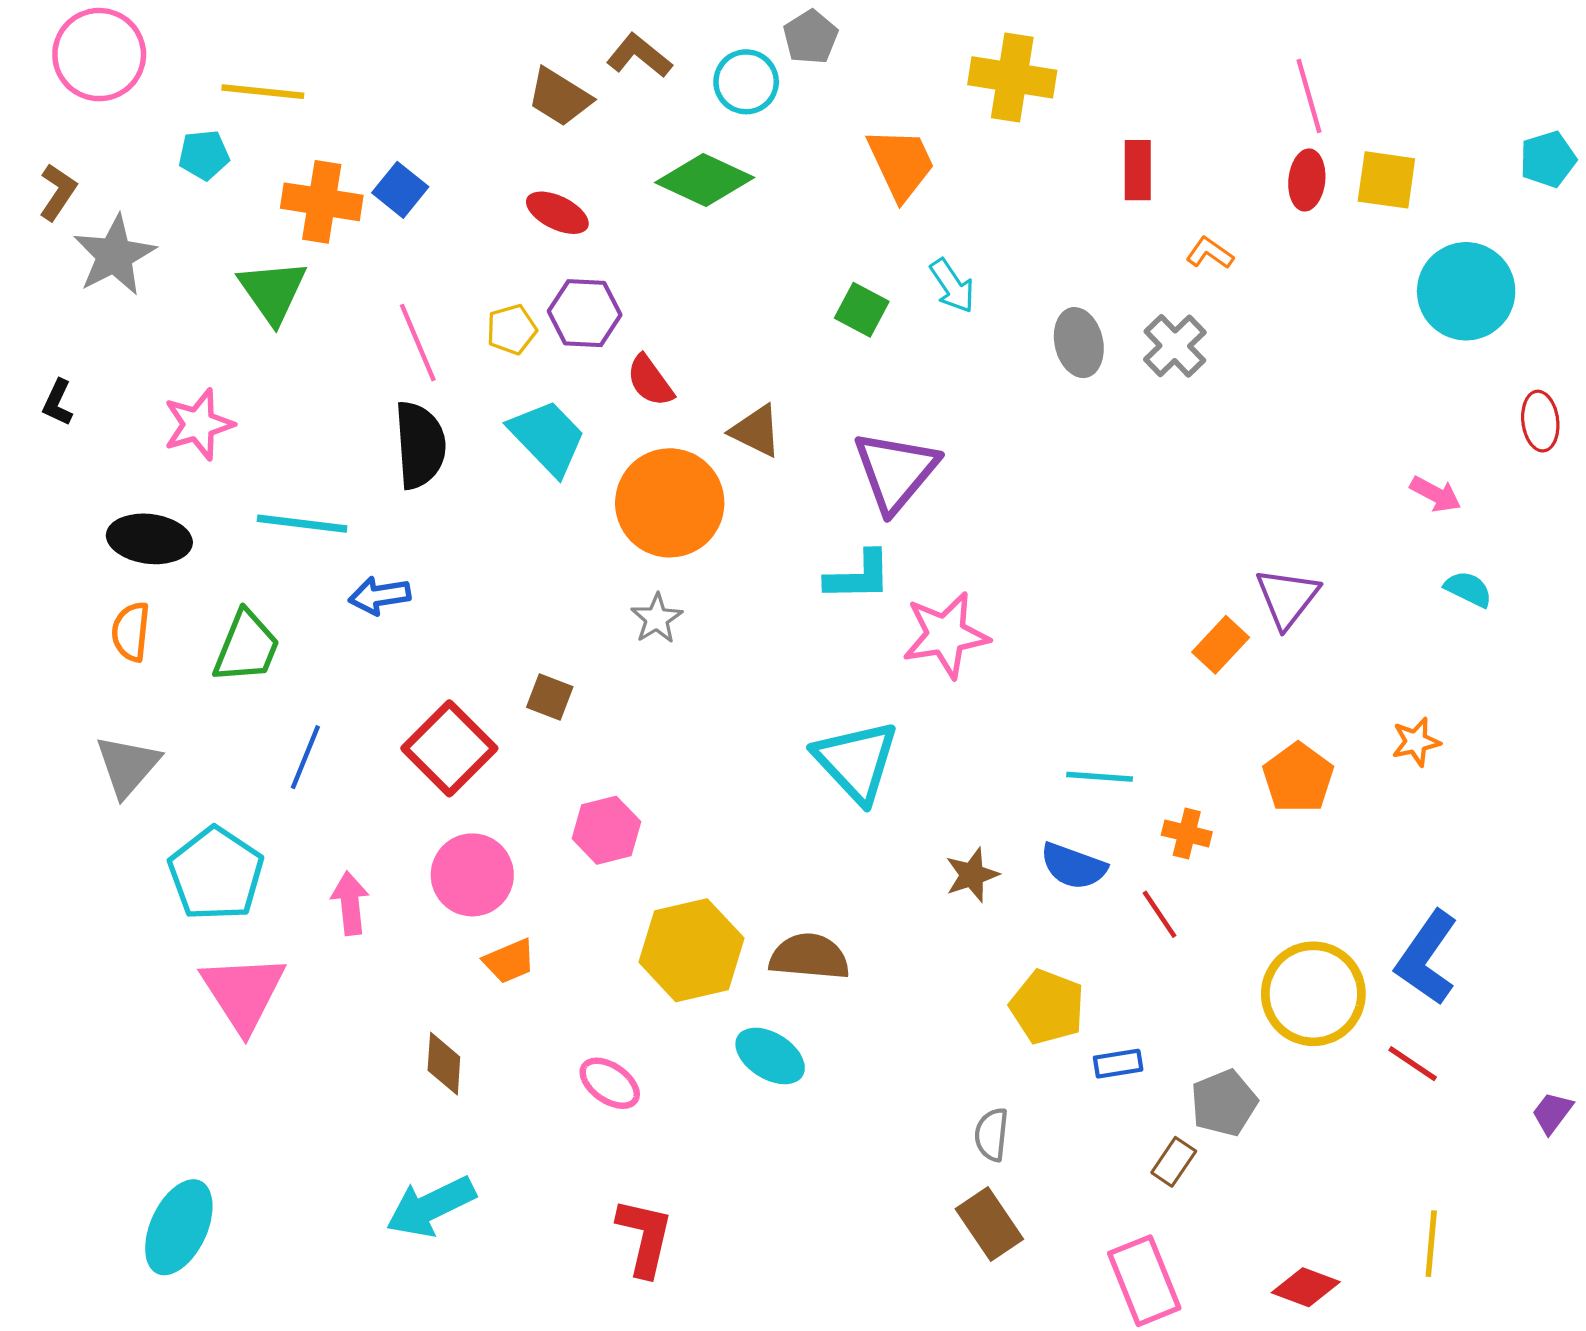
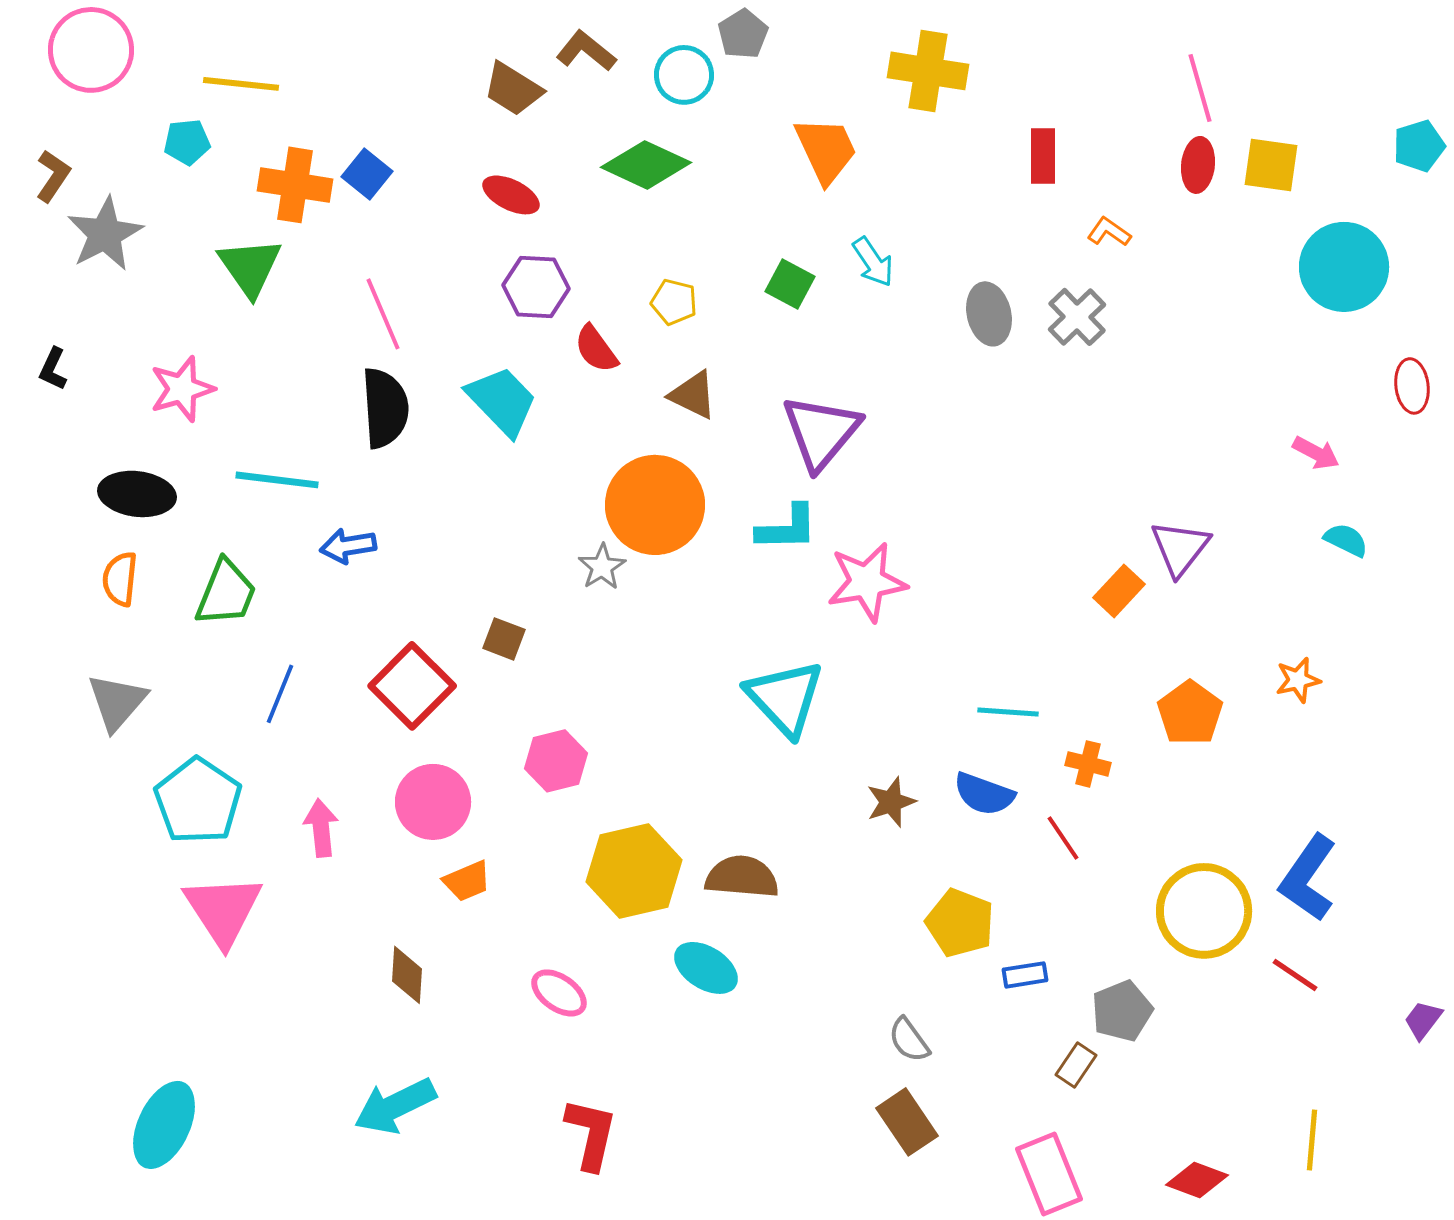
yellow pentagon: (512, 329) -> (674, 302), moved, turned 30
orange circle: (670, 503) -> (655, 505), moved
gray semicircle: (992, 1135) -> (909, 1040), turned -42

